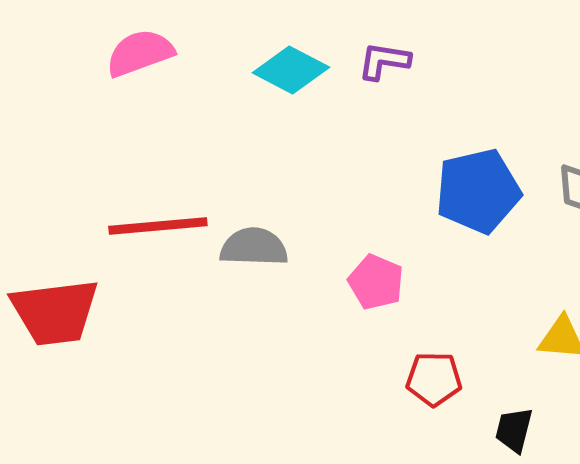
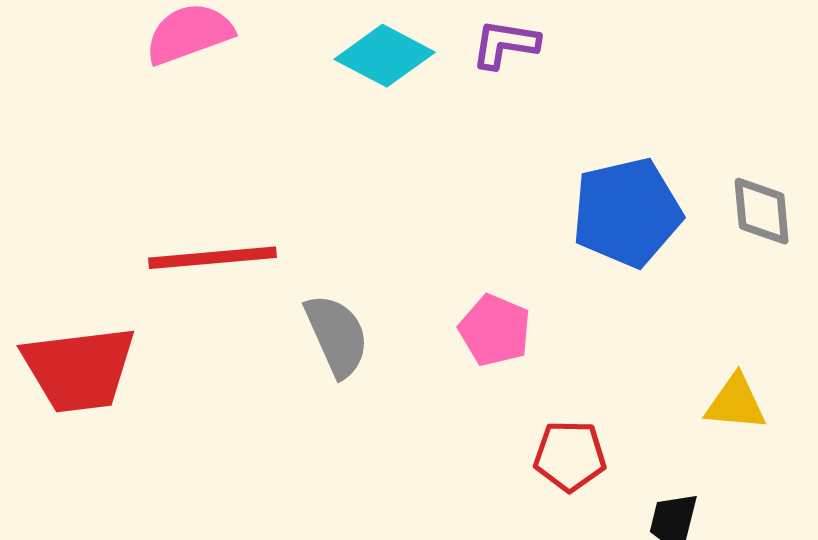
gray semicircle: (254, 247) -> (337, 335), moved, turned 64

